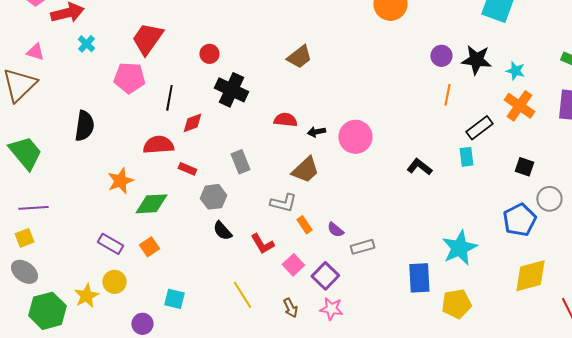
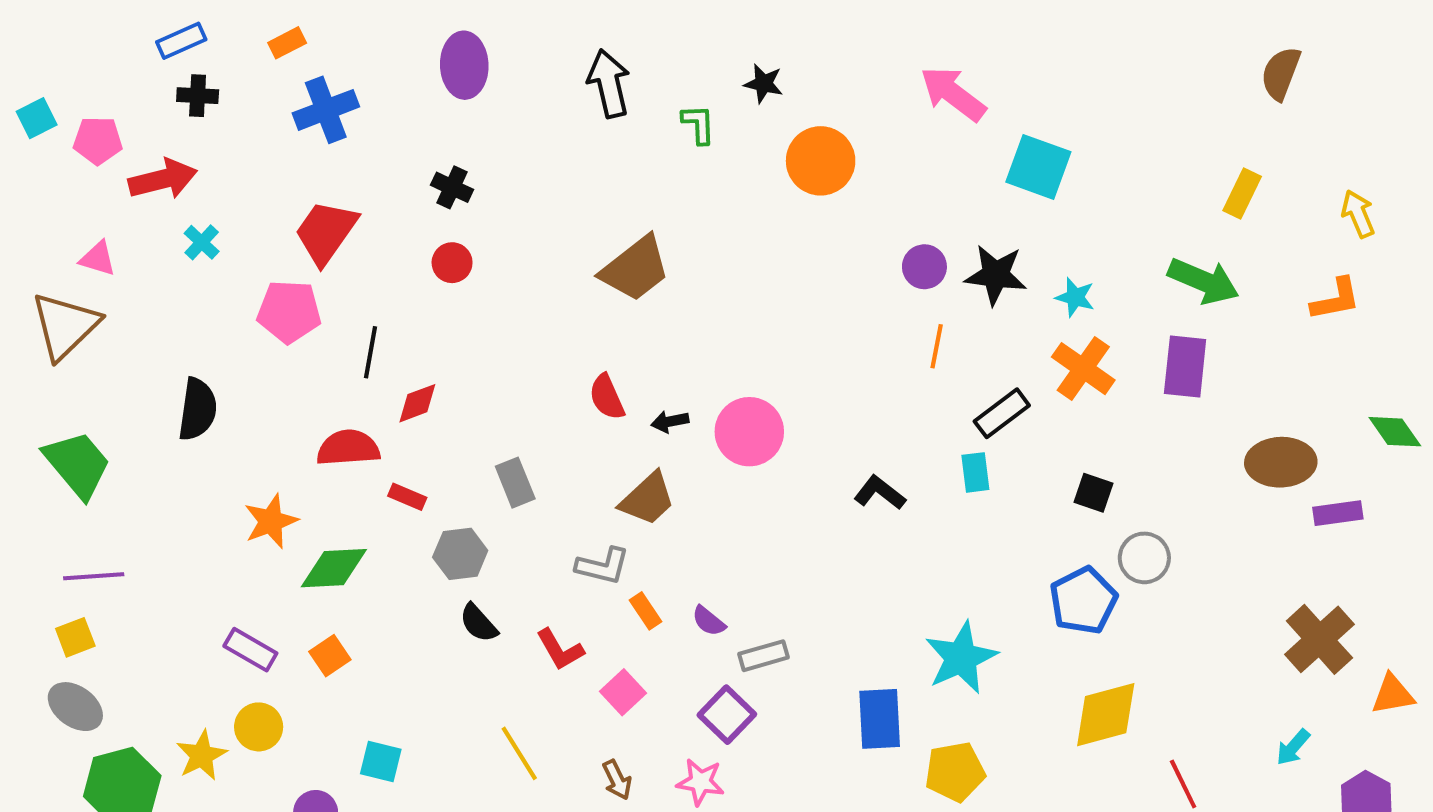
brown trapezoid: (299, 57) -> (635, 269), size x1.4
black cross: (231, 90) -> (452, 187), moved, size x0.6
red semicircle: (285, 120) -> (607, 397), turned -120
purple square: (325, 276) -> (727, 715), moved

